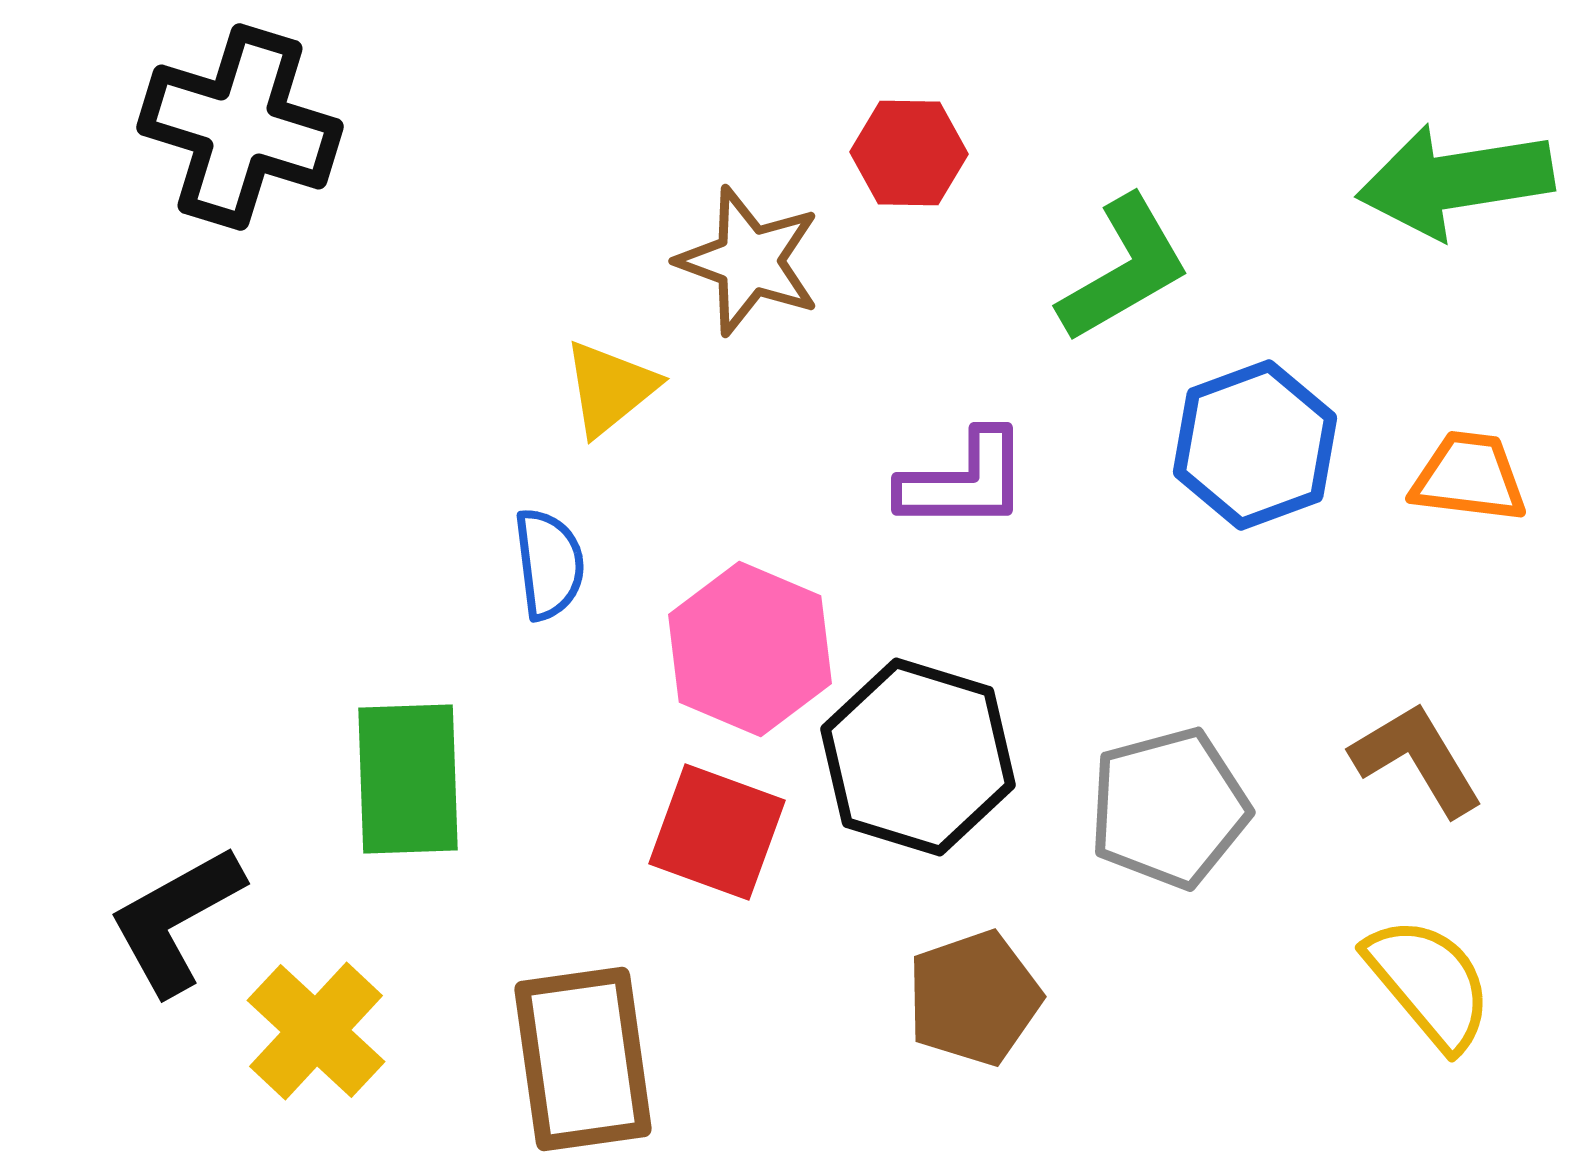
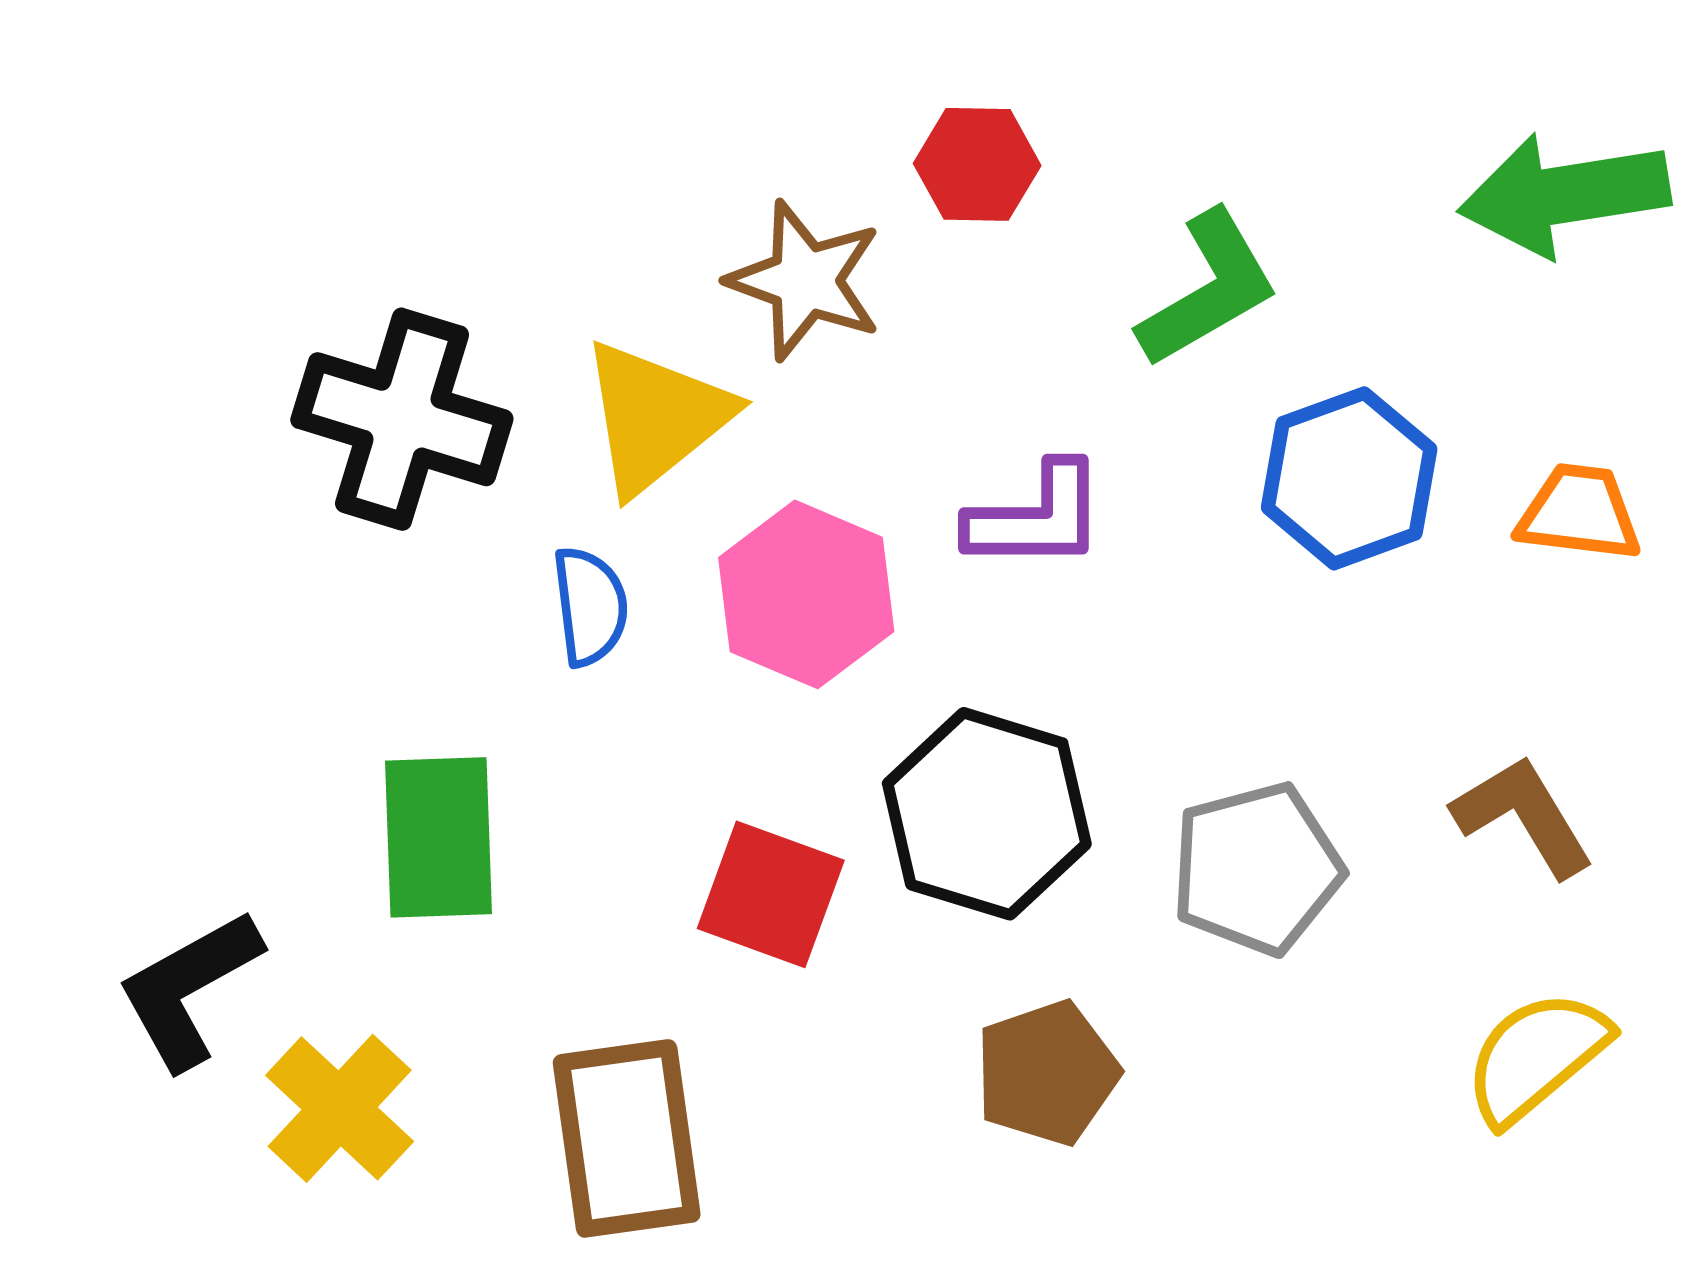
black cross: (240, 127) -> (402, 419), moved
yellow triangle: (610, 388) -> (656, 417), size x1.5
pink hexagon: (750, 649) -> (806, 594), moved
yellow semicircle: (1429, 983) -> (1536, 1057), turned -90

